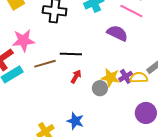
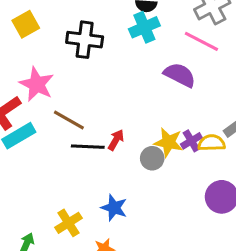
pink star: (23, 40) -> (37, 84), turned 30
black line: (71, 54) -> (88, 147), moved
brown line: (45, 64) -> (69, 120), turned 45

